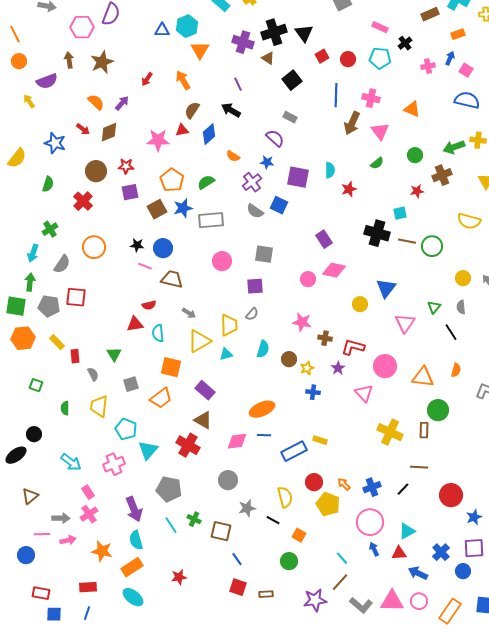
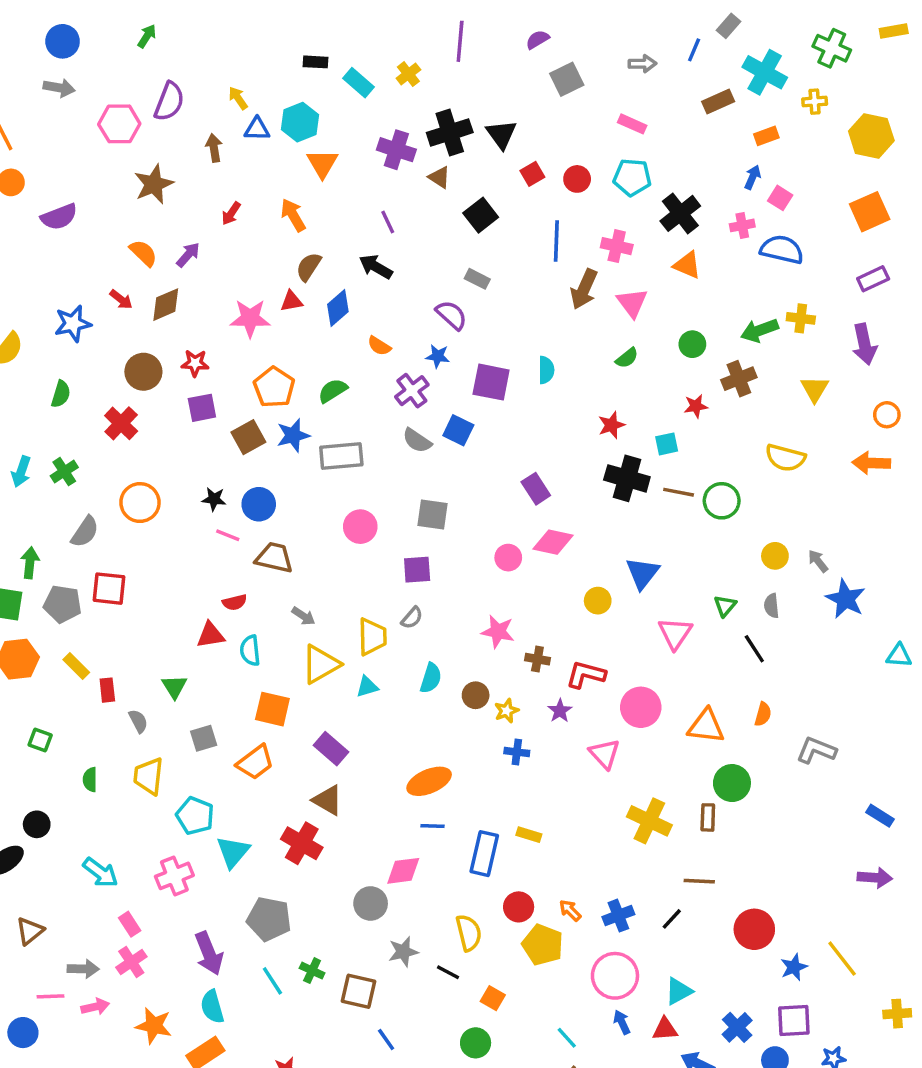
black cross: (405, 43) -> (680, 213), moved, size x1.6
brown arrow: (69, 60) -> (214, 148), moved
pink cross: (428, 66) -> (742, 225), moved
yellow arrow: (29, 101) -> (238, 98), moved
blue star: (55, 143) -> (73, 324), turned -30
red star: (349, 189) -> (611, 425), moved
cyan arrow: (33, 253) -> (21, 472), moved
pink diamond: (237, 441) -> (403, 871), moved
blue rectangle: (294, 451) -> (484, 854), turned -50

